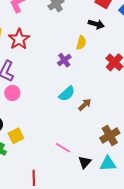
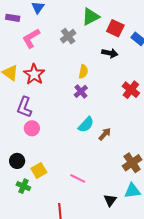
yellow semicircle: (81, 43) -> (83, 72), moved
pink line: (63, 148) -> (78, 178), moved
black triangle: (85, 162) -> (110, 200), moved

